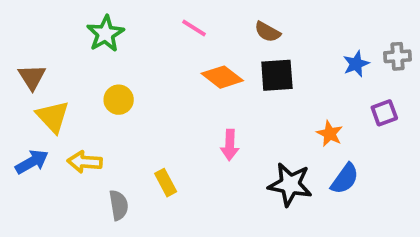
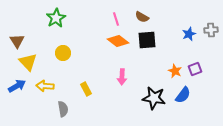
pink line: (194, 28) -> (116, 19), moved, turned 40
purple square: (384, 113) -> (195, 69), moved
yellow rectangle: (166, 183) -> (86, 89), moved

